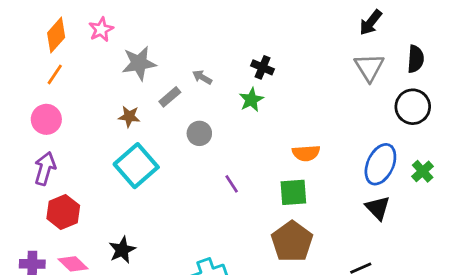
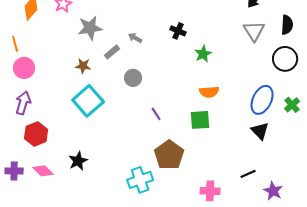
orange line: (55, 74) -> (15, 44), moved, turned -49
green star: (251, 100) -> (203, 54), moved
brown pentagon: (292, 241) -> (169, 155), moved

